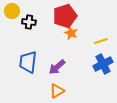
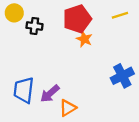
yellow line: (101, 41) -> (120, 15), moved
blue trapezoid: (28, 62) -> (24, 90), moved
purple arrow: (57, 67) -> (50, 94), moved

